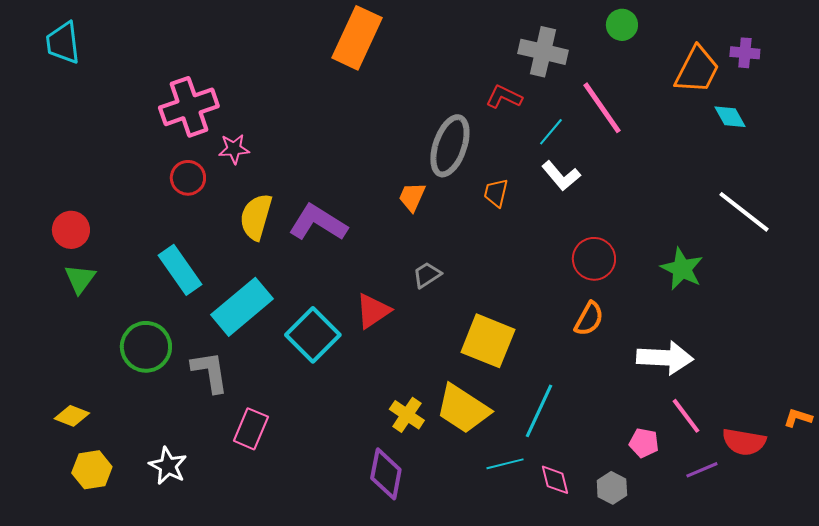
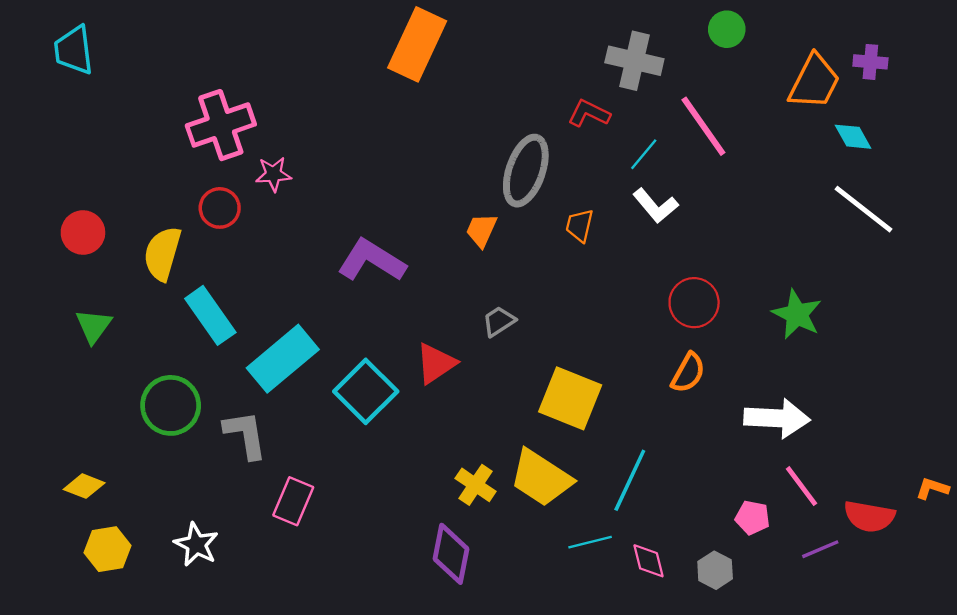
white line: (744, 212) -> (863, 209), moved
yellow semicircle: (256, 217) -> (162, 254), moved
red circle: (71, 230) -> (83, 233), moved

